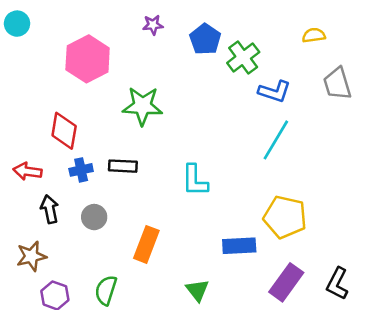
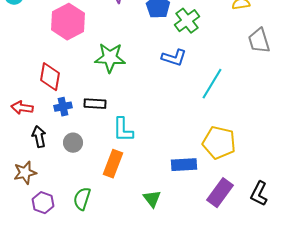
blue L-shape: (275, 92) -> (174, 58), moved
cyan L-shape: (195, 180) -> (123, 130), moved

